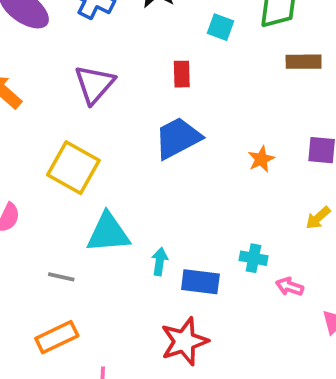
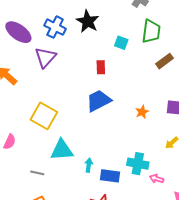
brown rectangle: (304, 62) -> (165, 61), turned -36
purple triangle: (94, 84) -> (45, 57), moved
cyan cross: (254, 258) -> (138, 164), size x1.5

